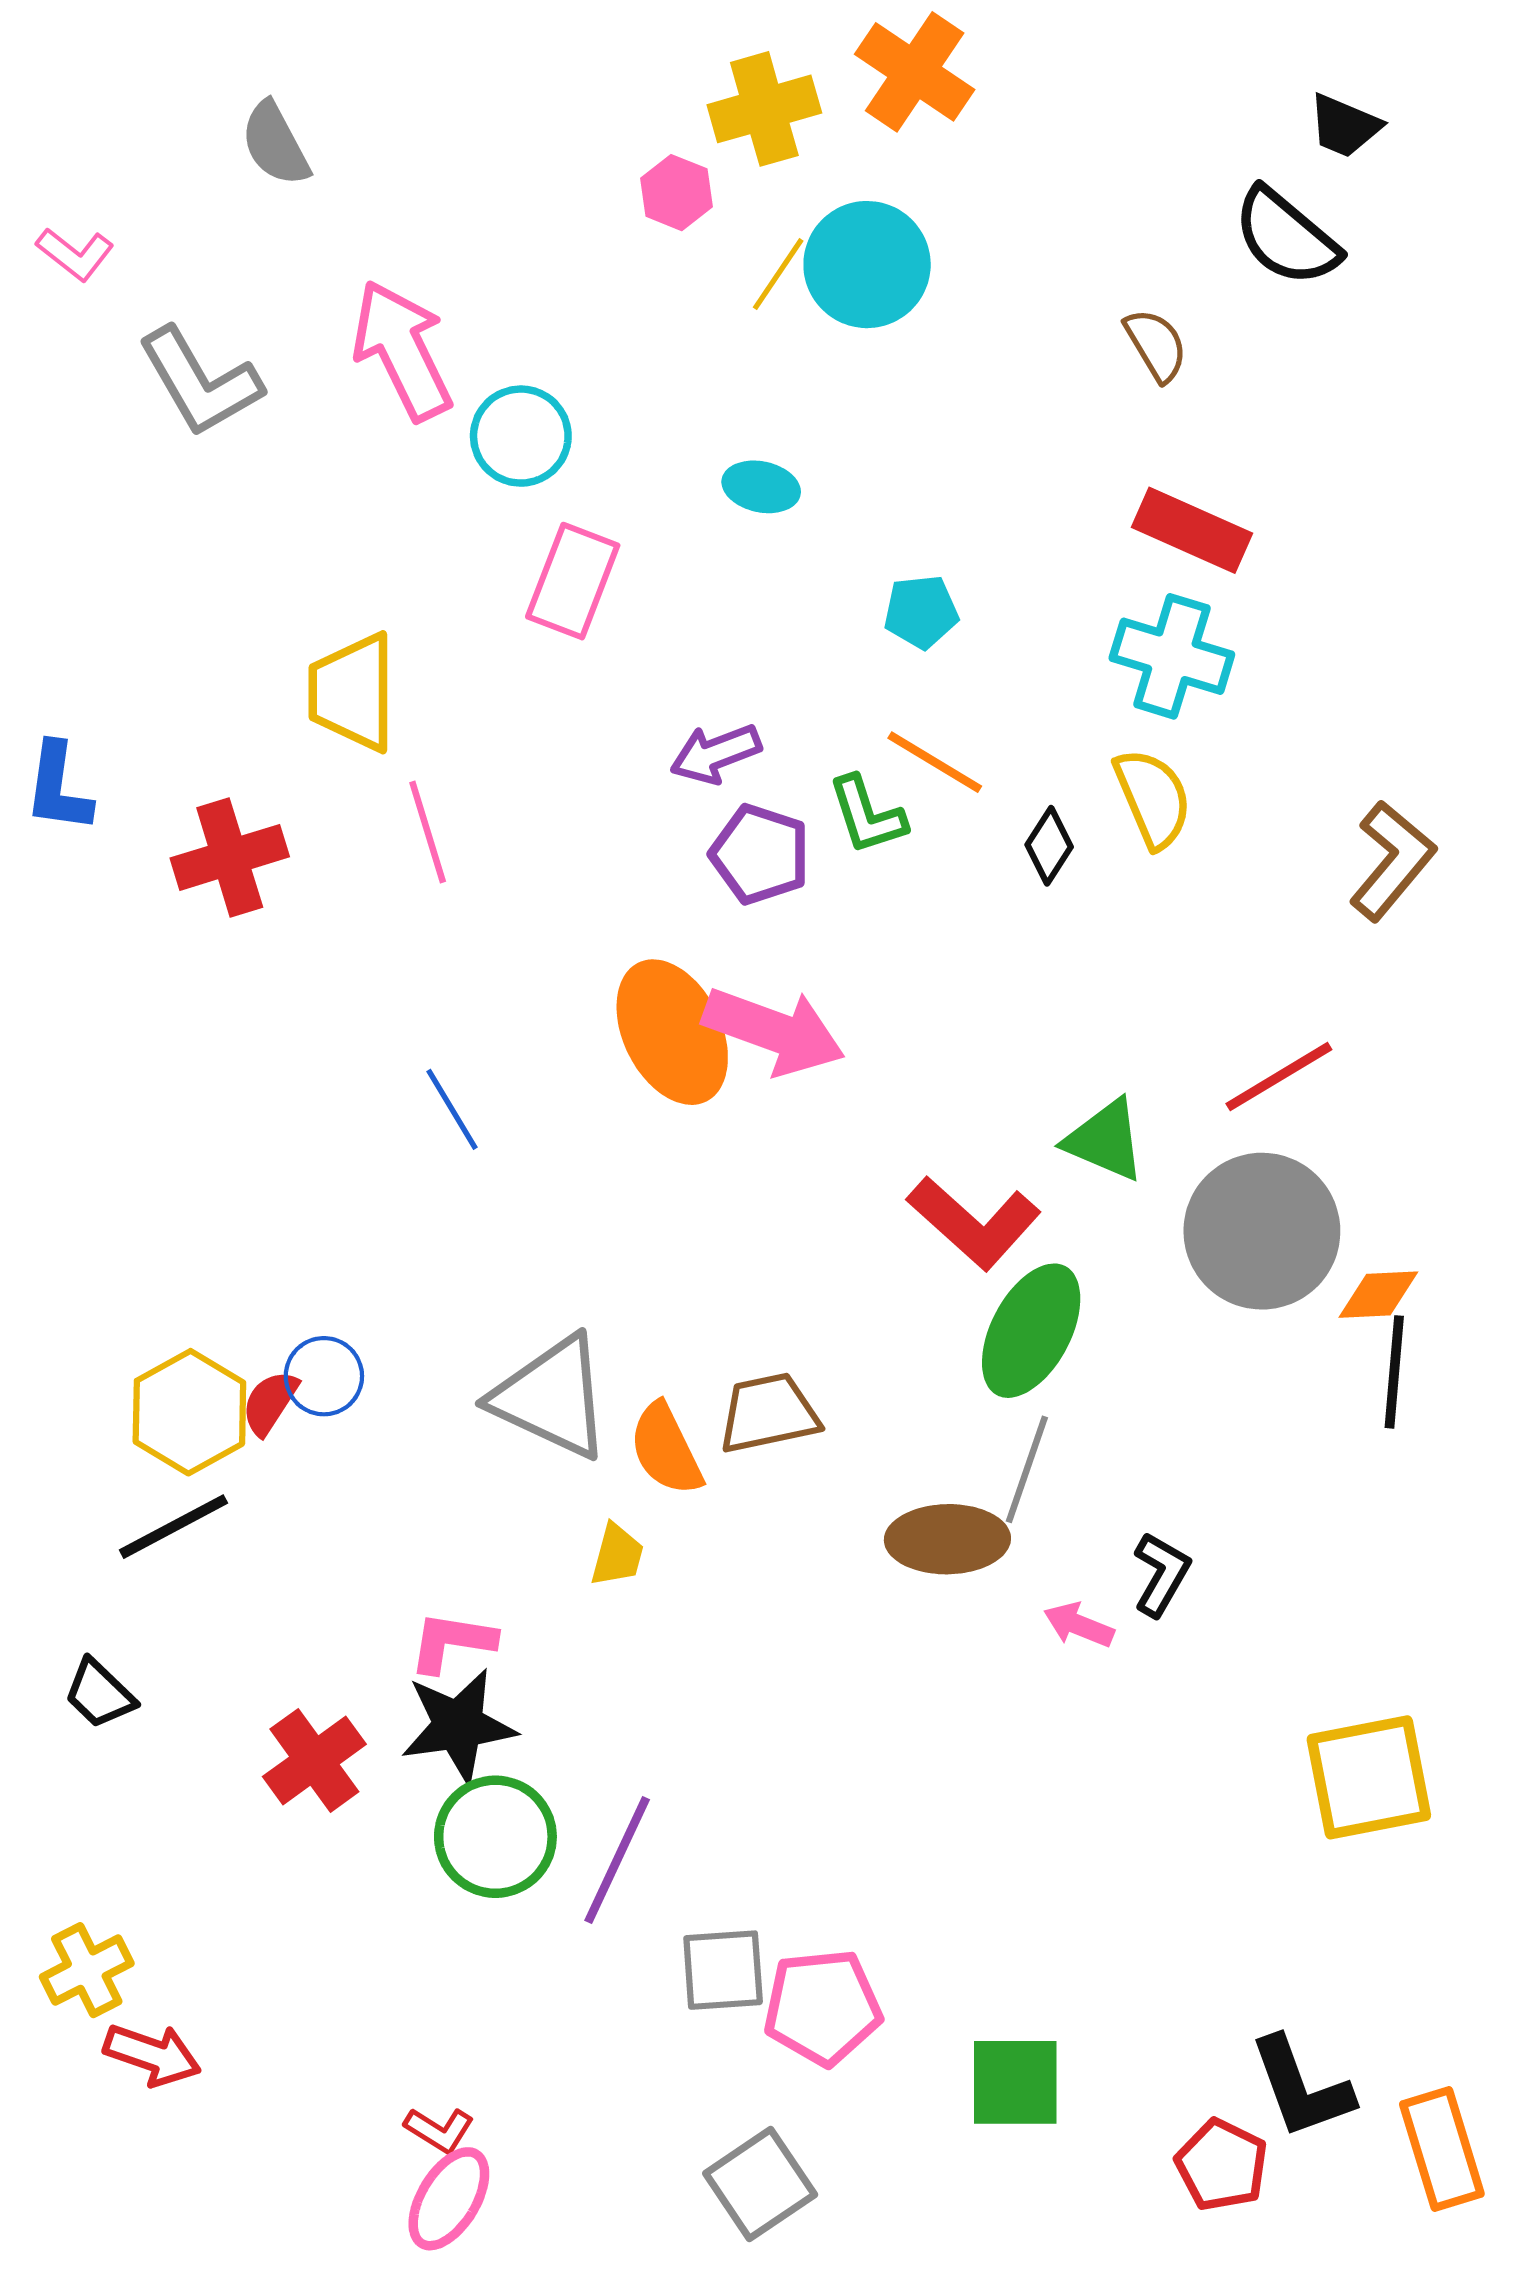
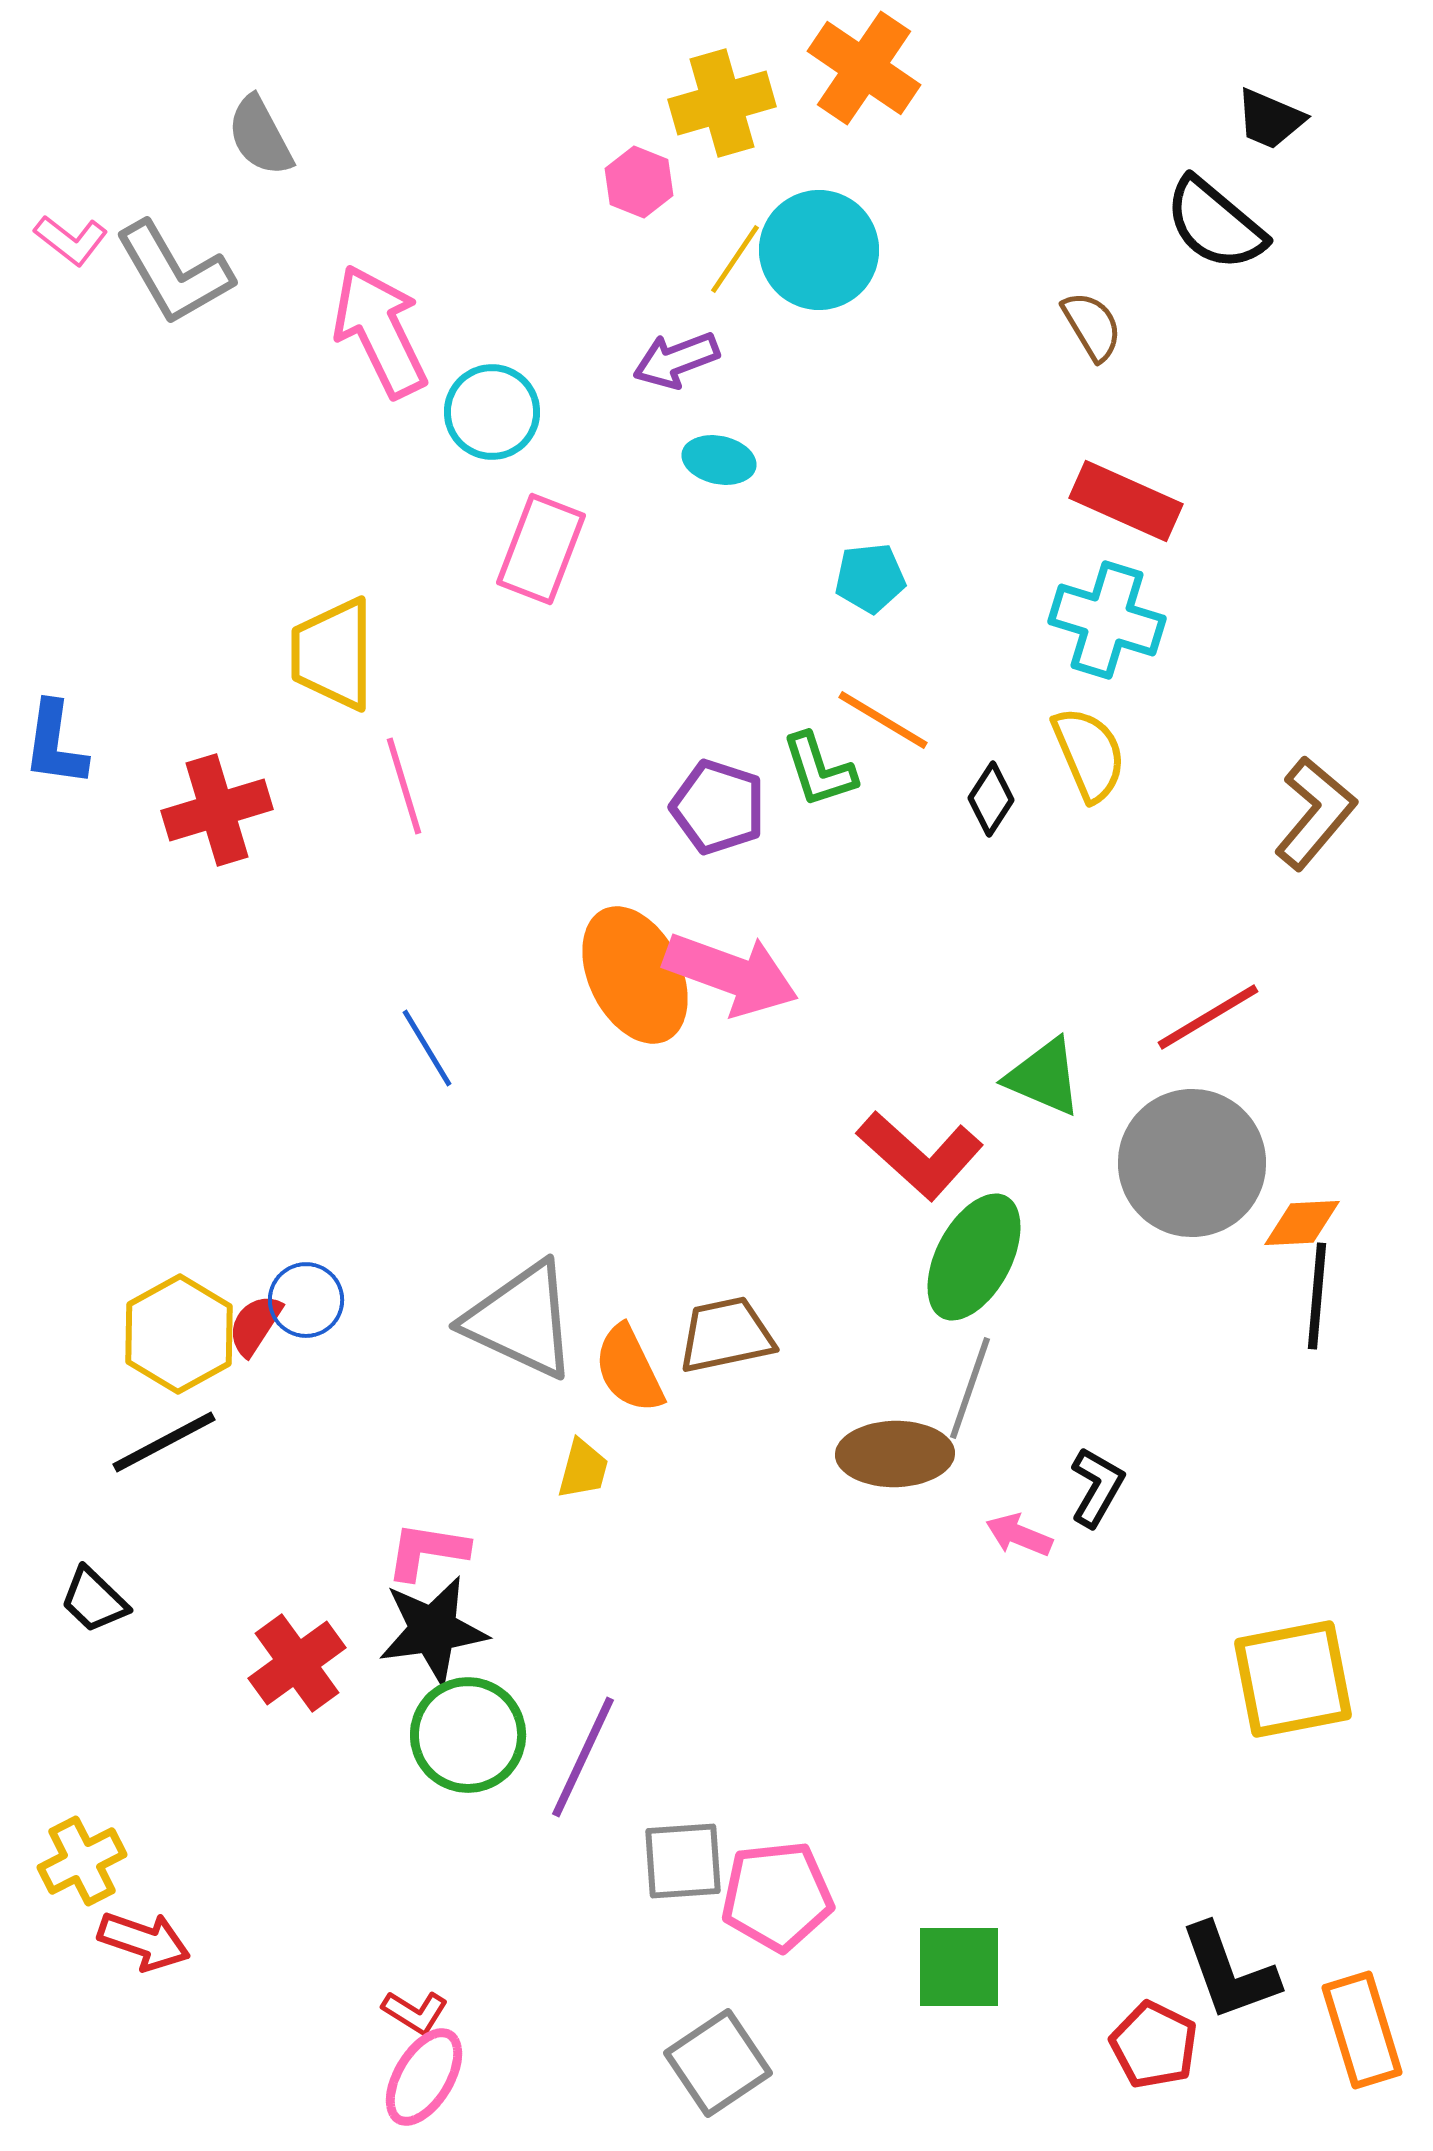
gray L-shape: (200, 382) -> (174, 273), moved
purple arrow: (716, 754) -> (676, 360), moved

